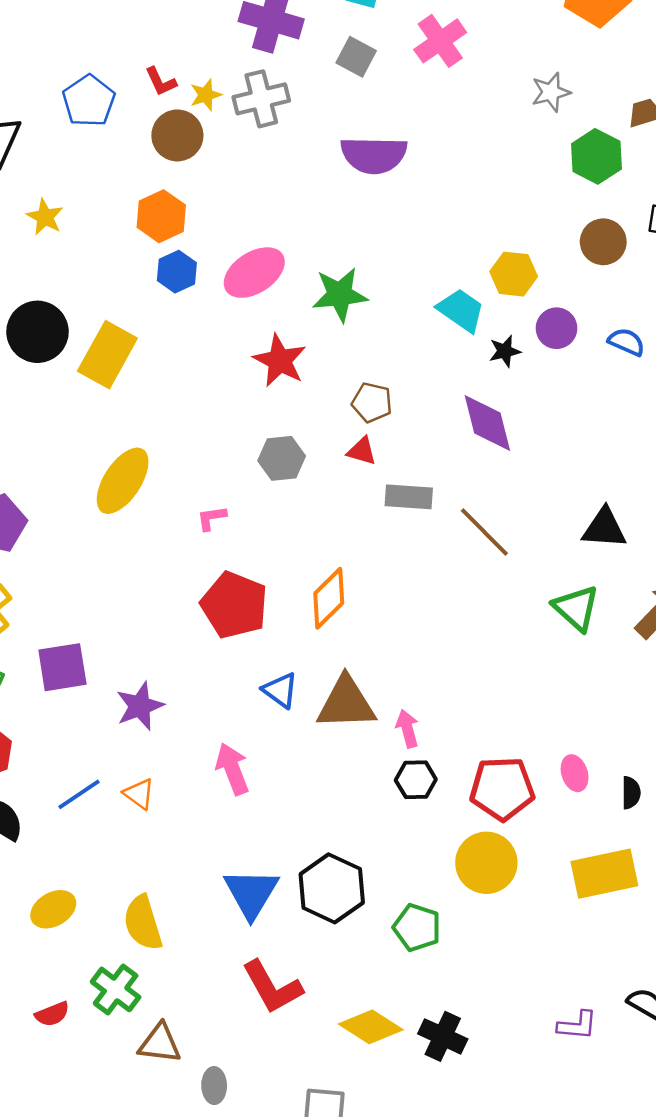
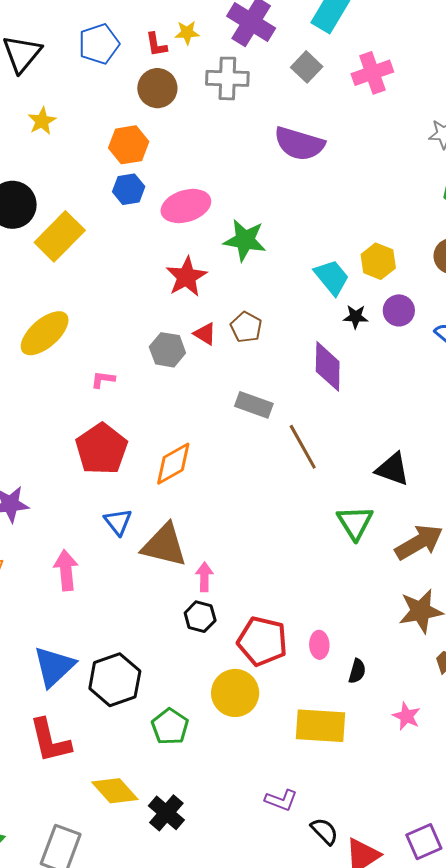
yellow star: (206, 95) -> (187, 33), moved
red triangle: (362, 451) -> (205, 334), moved
purple L-shape: (577, 1025) -> (281, 800), moved

